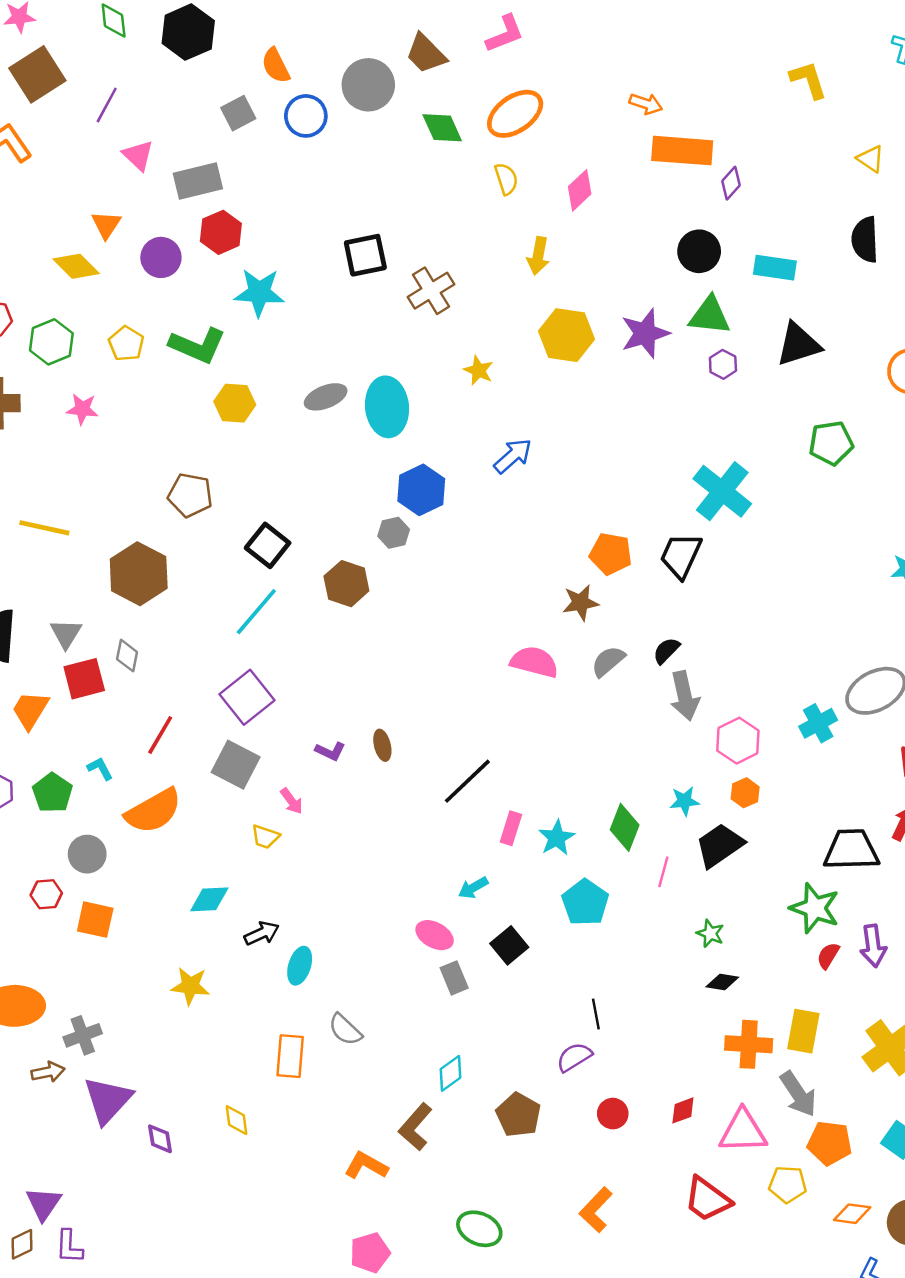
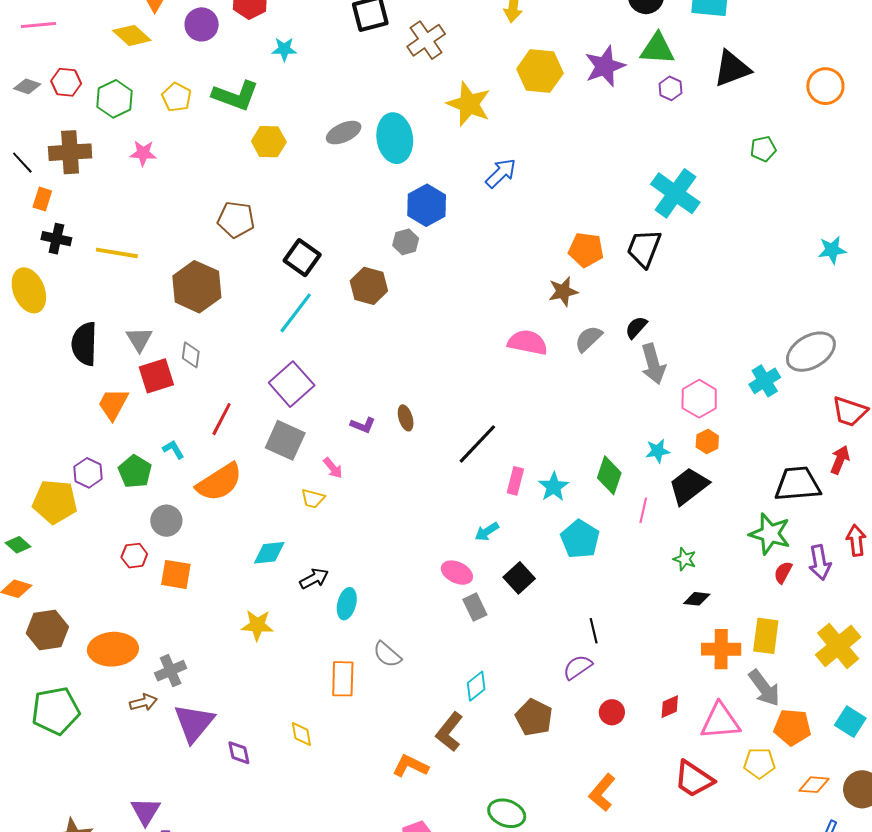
cyan star: (259, 293) -> (284, 49), size x0.6
yellow star: (479, 370) -> (469, 104), size x1.8
green pentagon: (831, 443) -> (763, 149), size x0.7

